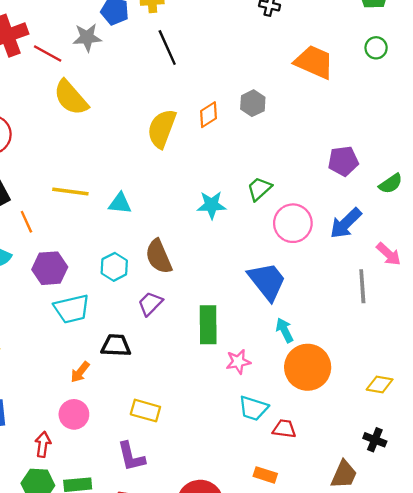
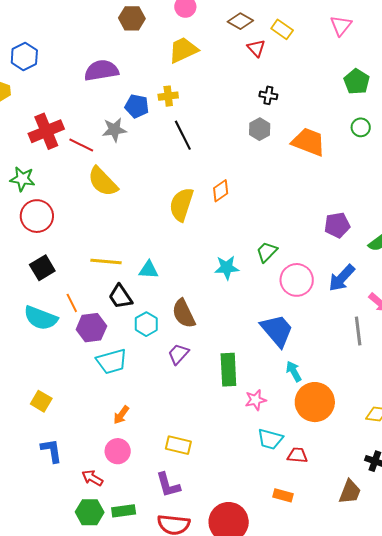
gray hexagon: (253, 103) -> (260, 129), moved
orange line: (26, 222) -> (72, 303), moved
black trapezoid: (116, 345) -> (120, 297), moved, turned -124
red arrow: (43, 444) -> (92, 478), turned -65

